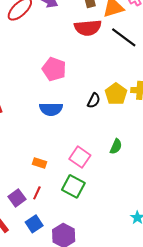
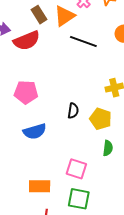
red semicircle: (88, 28) -> (27, 41), moved
yellow pentagon: (116, 94) -> (101, 119), moved
orange rectangle: (40, 163) -> (40, 186), size x1.5

